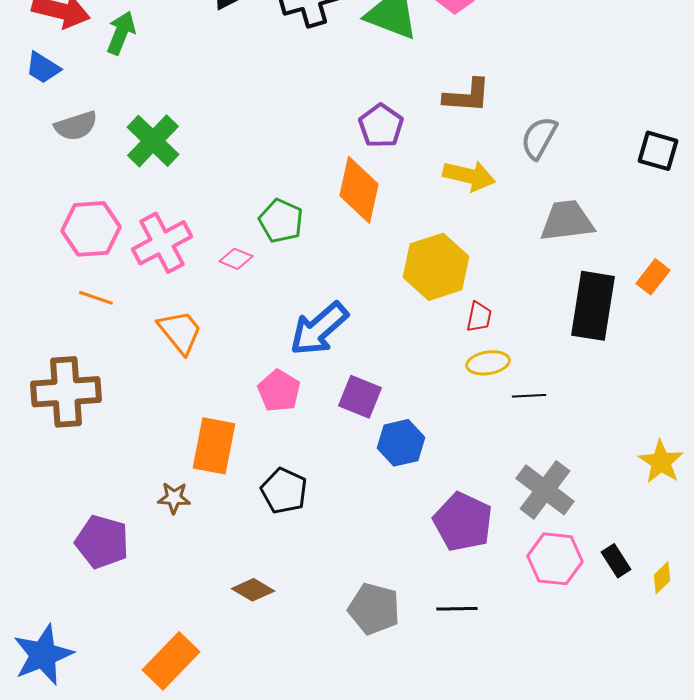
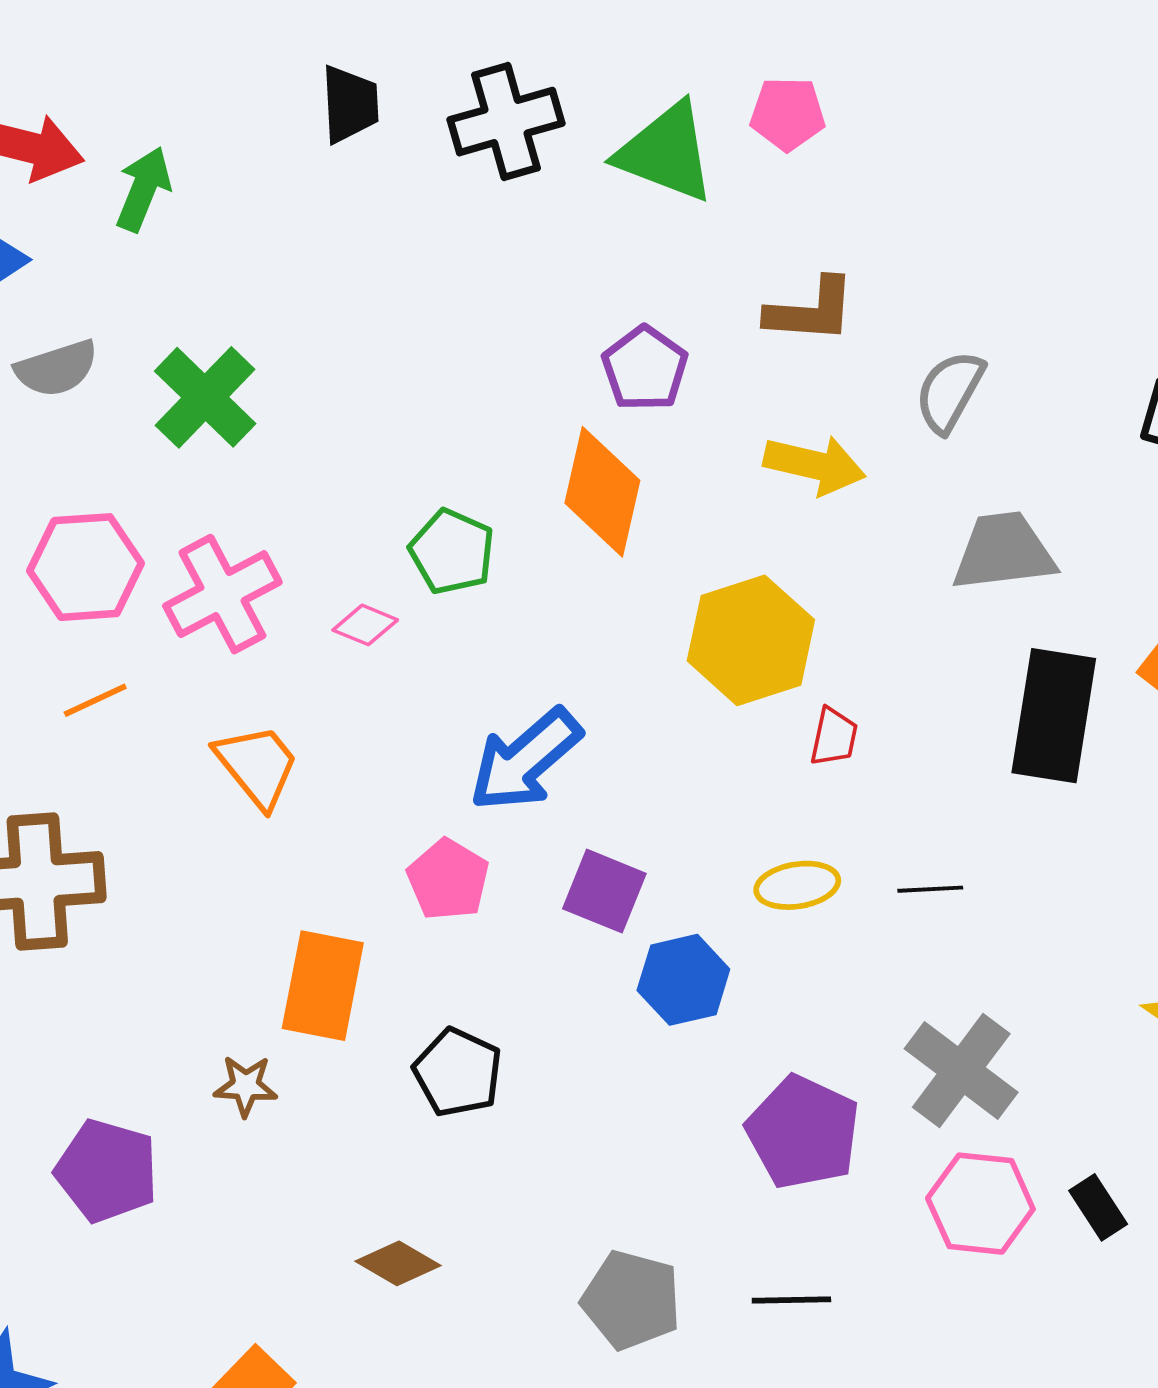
orange line: (96, 298) -> (95, 700), turned -44
yellow ellipse: (488, 363) -> (797, 885), moved

